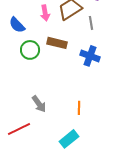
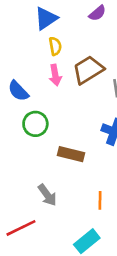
brown rectangle: (57, 43) -> (71, 154), moved

